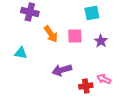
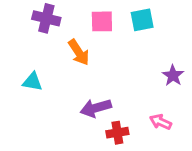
pink square: (75, 36) -> (102, 21), moved
purple star: (101, 41) -> (173, 76), moved
red cross: (86, 86) -> (117, 133), moved

